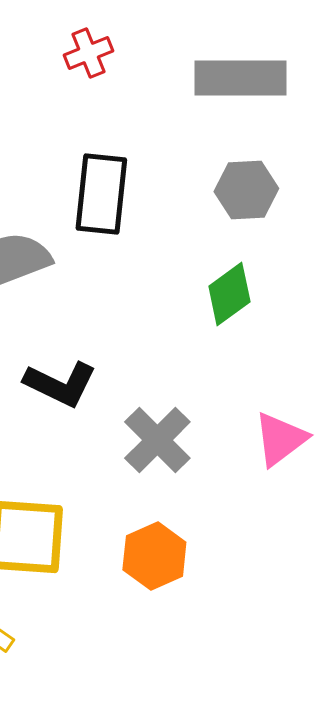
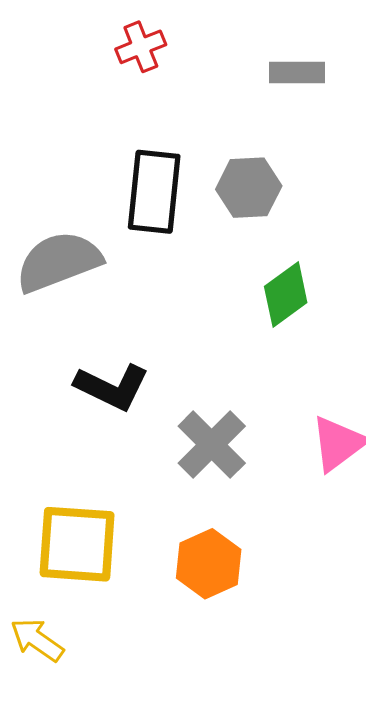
gray rectangle: (240, 78) -> (297, 73), size x0.6
gray hexagon: (246, 190) -> (249, 188), moved

